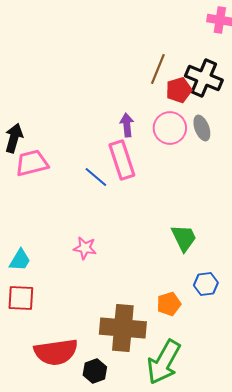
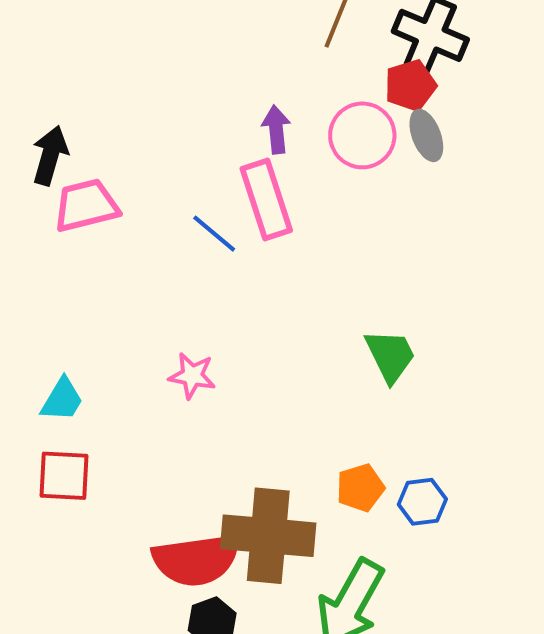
red pentagon: (179, 90) -> (410, 85), moved
blue hexagon: (206, 284) -> (422, 502), moved
red semicircle: (56, 352) -> (196, 560), moved

